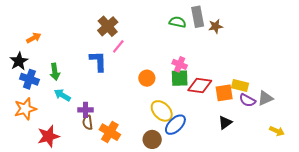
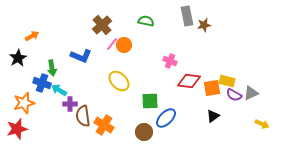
green semicircle: (178, 22) -> (146, 21), moved
blue L-shape: (98, 61) -> (81, 56), moved, turned 115
orange circle: (147, 78) -> (124, 45), moved
green square: (180, 78) -> (150, 101), moved
blue cross: (29, 79) -> (42, 83), moved
purple cross: (86, 110) -> (70, 104), moved
yellow ellipse: (162, 111) -> (119, 81), moved
brown semicircle: (88, 123) -> (83, 116), size x1.5
red star: (48, 136) -> (17, 129), moved

